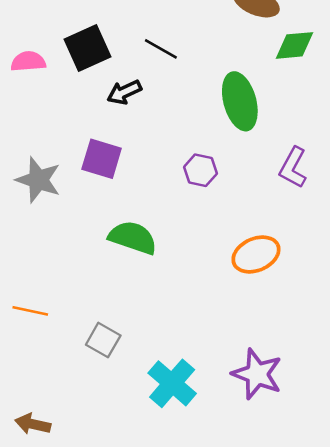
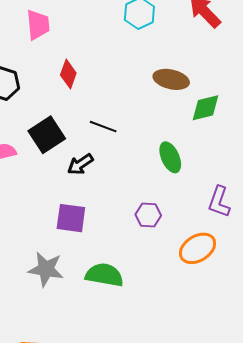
green ellipse: (240, 101) -> (170, 157), size x0.7
gray star: (38, 180) -> (46, 269), moved
orange ellipse: (256, 254) -> (198, 248), moved

